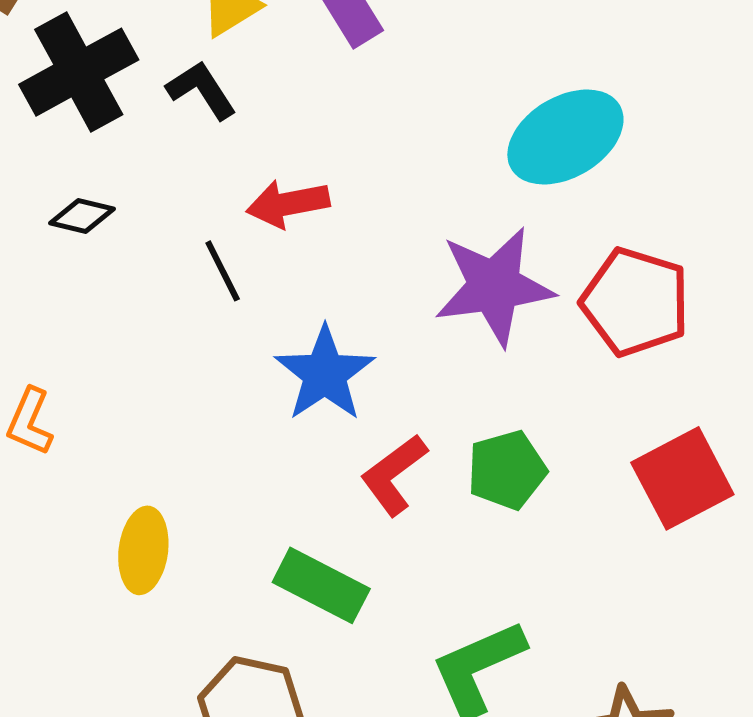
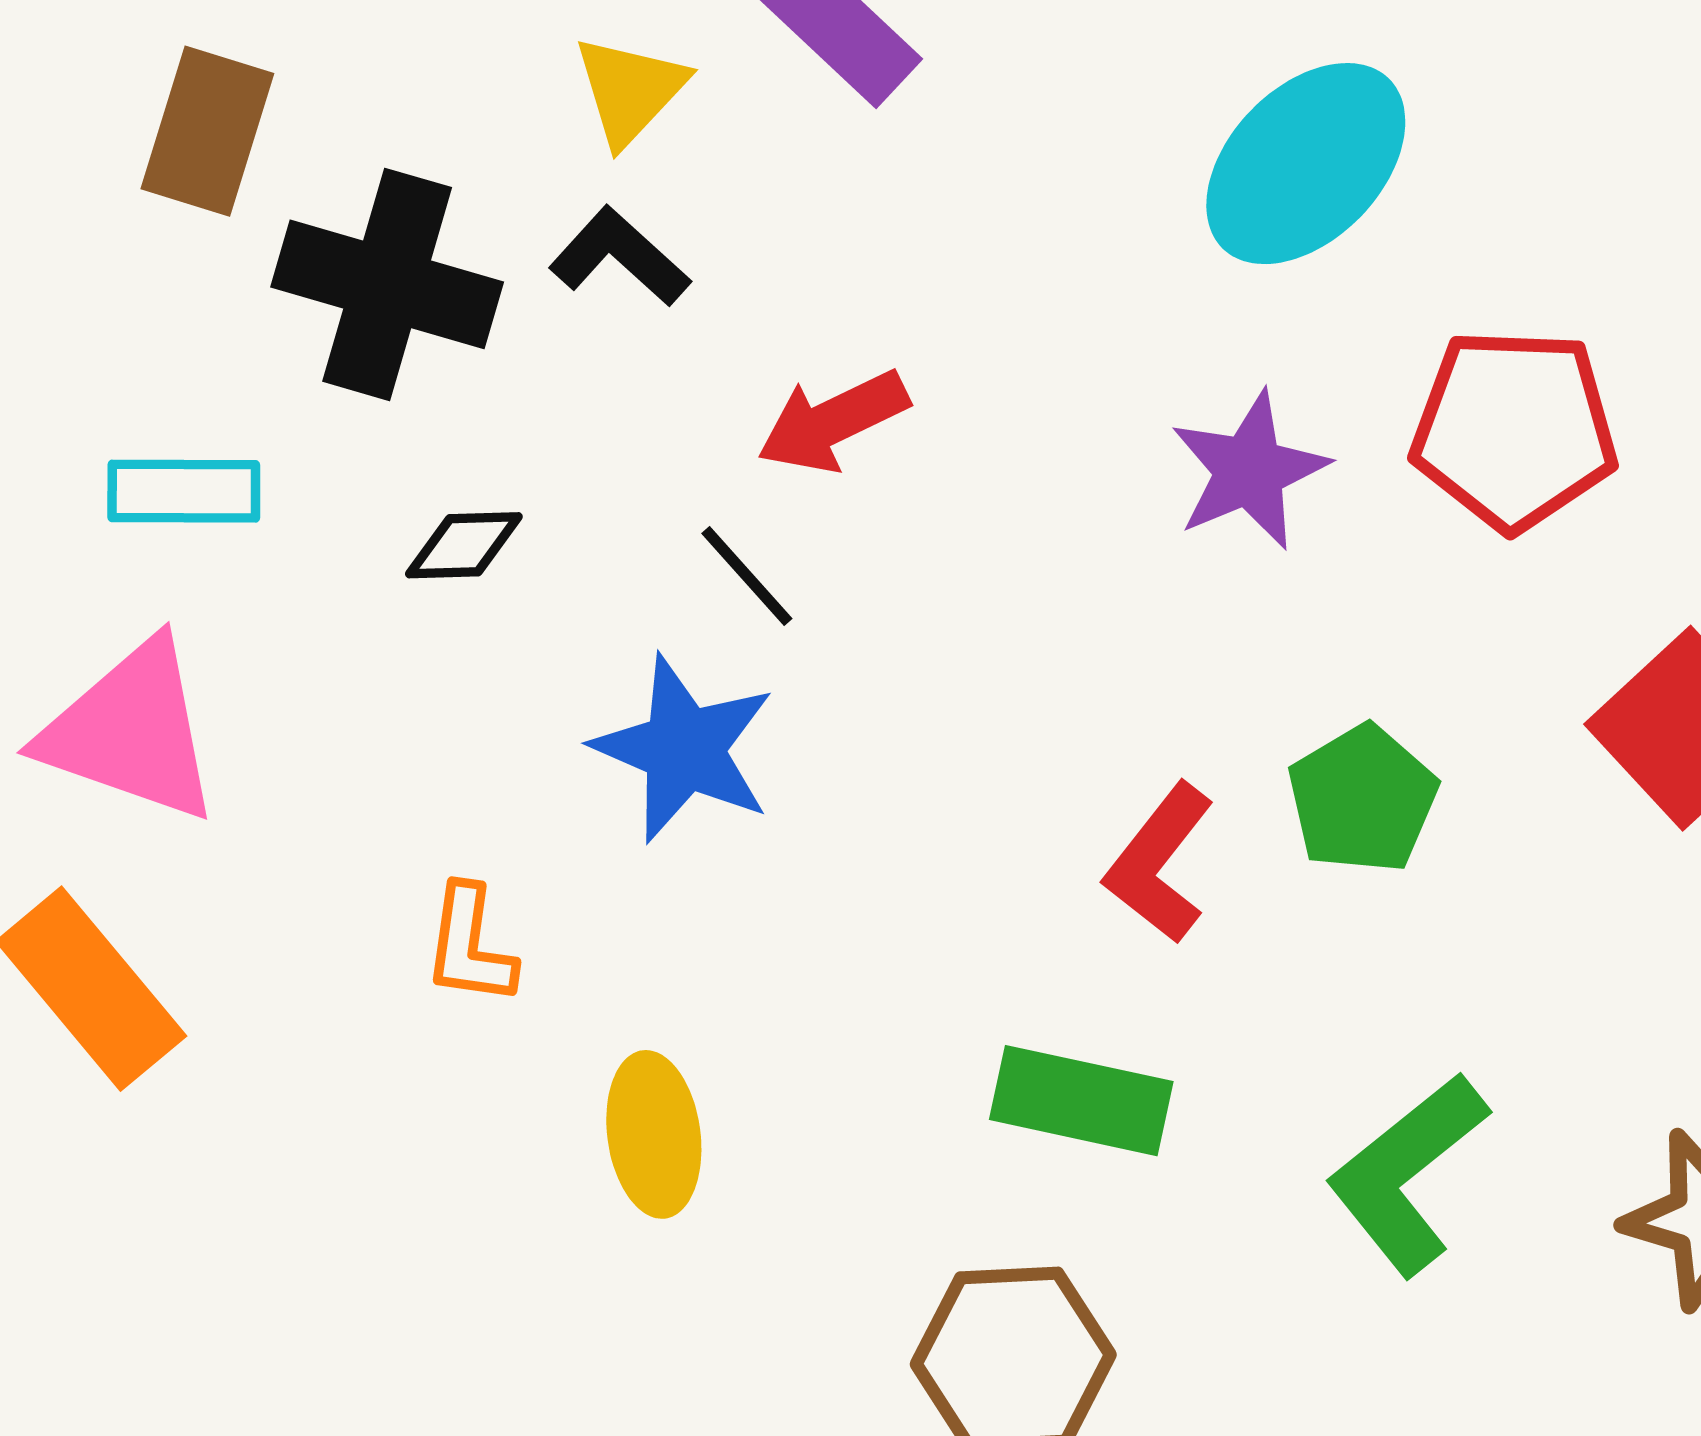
black cross: (79, 72) -> (387, 284), turned -30
purple star: (494, 286) -> (1249, 471), size x0.7
blue star: (325, 374) -> (684, 749), moved
yellow ellipse: (143, 550) -> (654, 1134), moved

